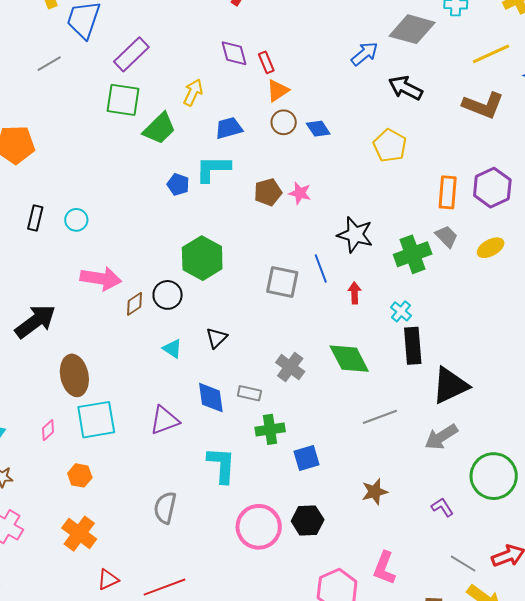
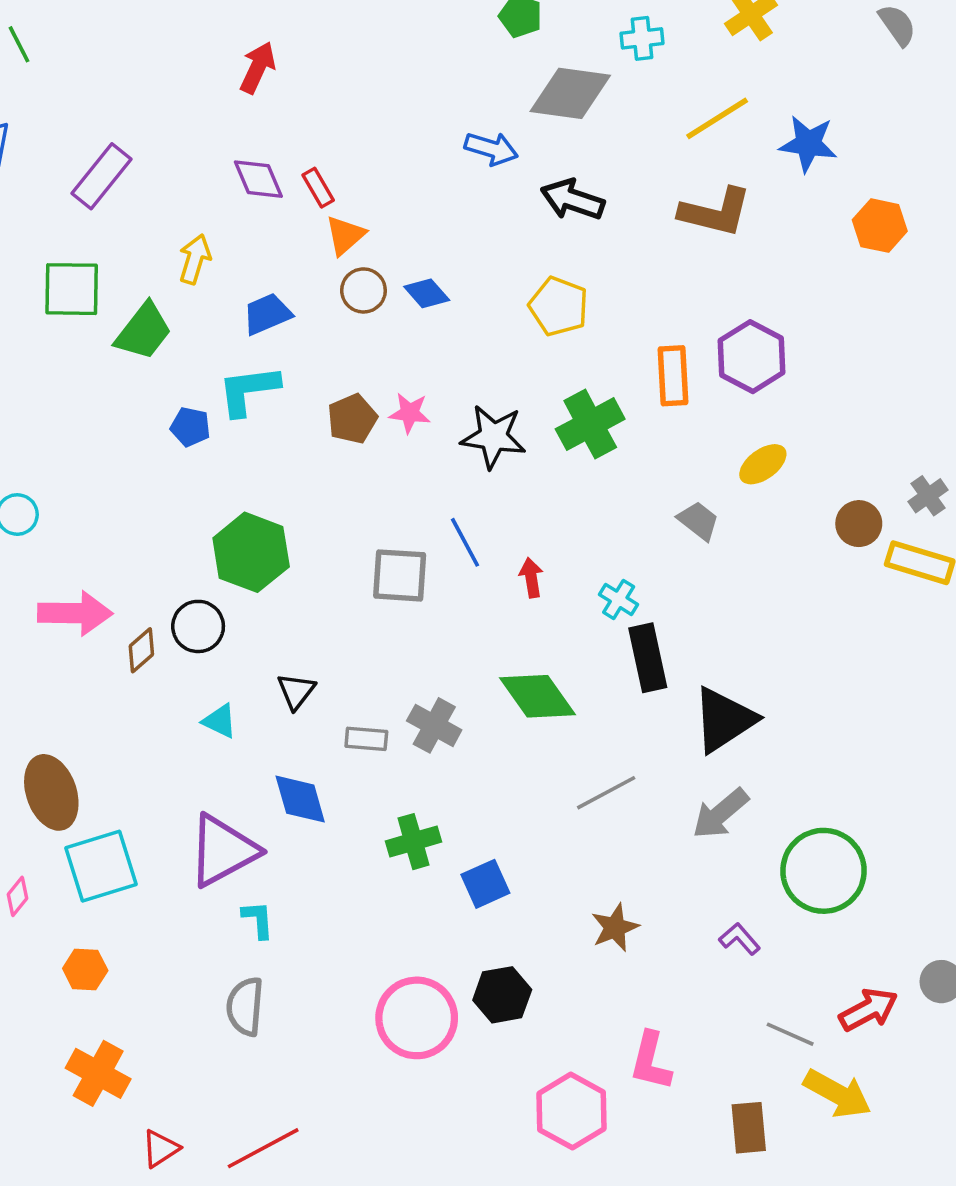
purple rectangle: (131, 54) -> (102, 176), moved
blue arrow: (365, 54) -> (491, 149), turned 64
black star: (355, 235) -> (493, 437), moved
gray trapezoid: (446, 236) -> (698, 521), moved
green cross: (413, 254) -> (590, 424), moved
gray rectangle: (249, 393) -> (366, 739), moved
purple triangle: (164, 420) -> (223, 851), size x1.4
cyan L-shape: (221, 465) -> (258, 920), moved, size x0.6

